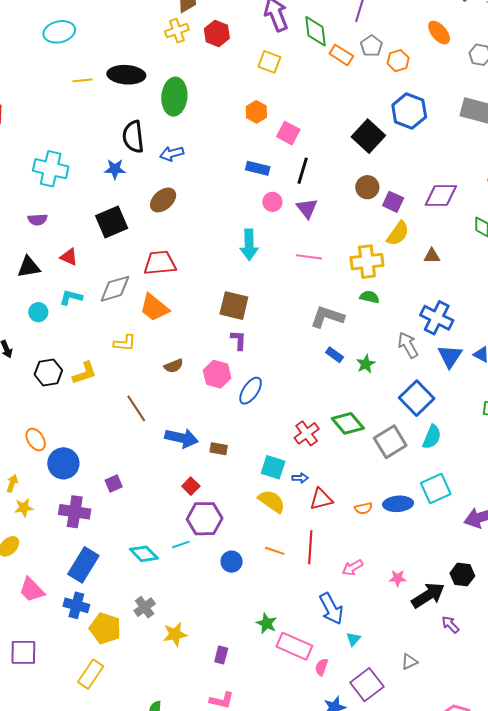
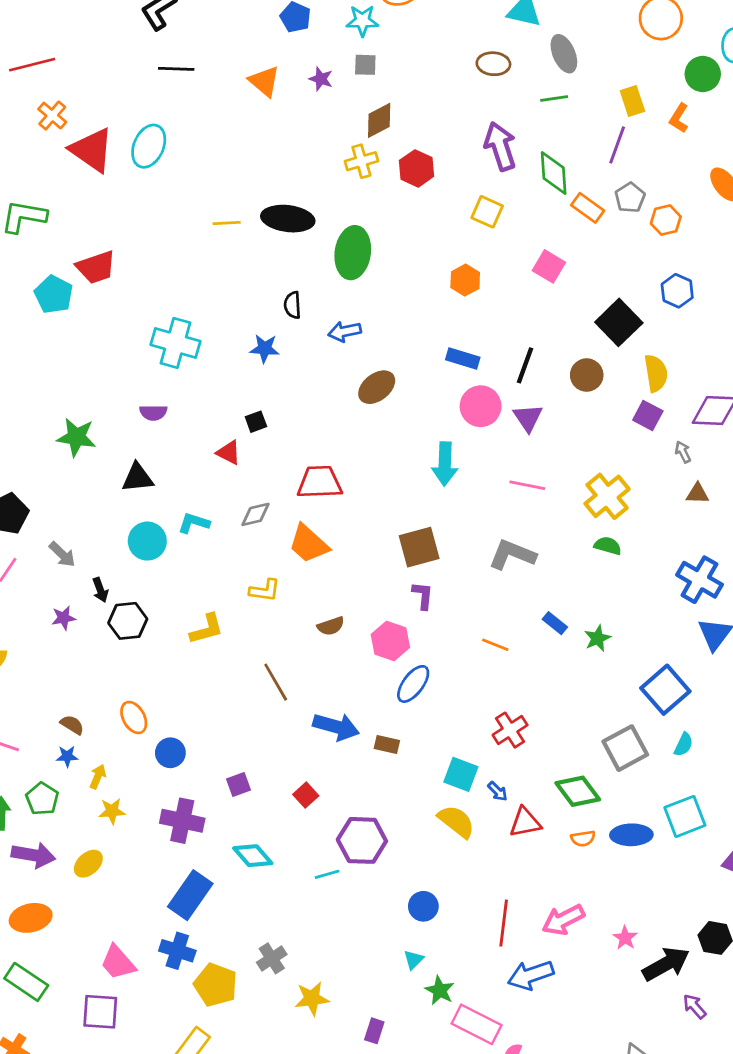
cyan ellipse: (59, 32) -> (149, 146), moved, turned -56
blue hexagon: (409, 111) -> (677, 291), size x0.7
pink square: (288, 133) -> (549, 266), moved
black semicircle: (133, 137) -> (293, 305), size x0.6
brown circle: (367, 187) -> (587, 375), moved
brown ellipse: (163, 200) -> (377, 387), moved
pink circle: (272, 202) -> (481, 406), size x1.5
black square: (112, 222) -> (256, 422), size x0.5
yellow semicircle: (398, 233) -> (656, 373), moved, turned -48
red triangle: (69, 257) -> (229, 453), moved
yellow cross: (367, 262) -> (607, 496), turned -36
gray diamond: (115, 289) -> (256, 514), size x0.7
brown square: (234, 306) -> (419, 547), turned -32
cyan circle: (38, 312) -> (147, 541), size x1.4
gray L-shape: (327, 317) -> (512, 555), moved
gray arrow: (408, 345) -> (683, 452), moved, size x0.6
black hexagon: (48, 372) -> (128, 621), moved
blue ellipse: (251, 391) -> (413, 684), moved
green diamond: (348, 423) -> (578, 791), moved
cyan semicircle: (432, 437) -> (684, 745), size x0.7
blue circle: (63, 463) -> (170, 753), size x0.7
blue arrow: (300, 478) -> (498, 791), turned 42
red square: (191, 486) -> (306, 795), moved
red line: (310, 547) -> (504, 923), moved
orange line: (275, 551) -> (495, 645), moved
cyan diamond: (144, 554) -> (253, 856), moved
blue circle: (232, 562) -> (423, 906), moved
pink arrow: (352, 568) -> (563, 920), size x1.4
pink star: (398, 578) -> (625, 938), turned 30
pink trapezoid: (32, 590) -> (118, 962), moved
blue arrow: (331, 609) -> (531, 975), turned 96
cyan triangle: (353, 639) -> (414, 960), moved

